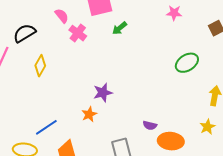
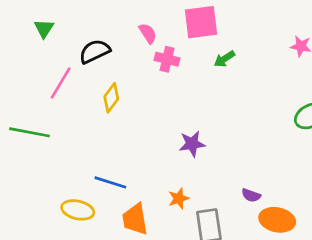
pink cross: (78, 33) -> (167, 59), turned -30
orange star: (89, 114) -> (179, 198), moved
blue line: (46, 127) -> (110, 182), turned 45

